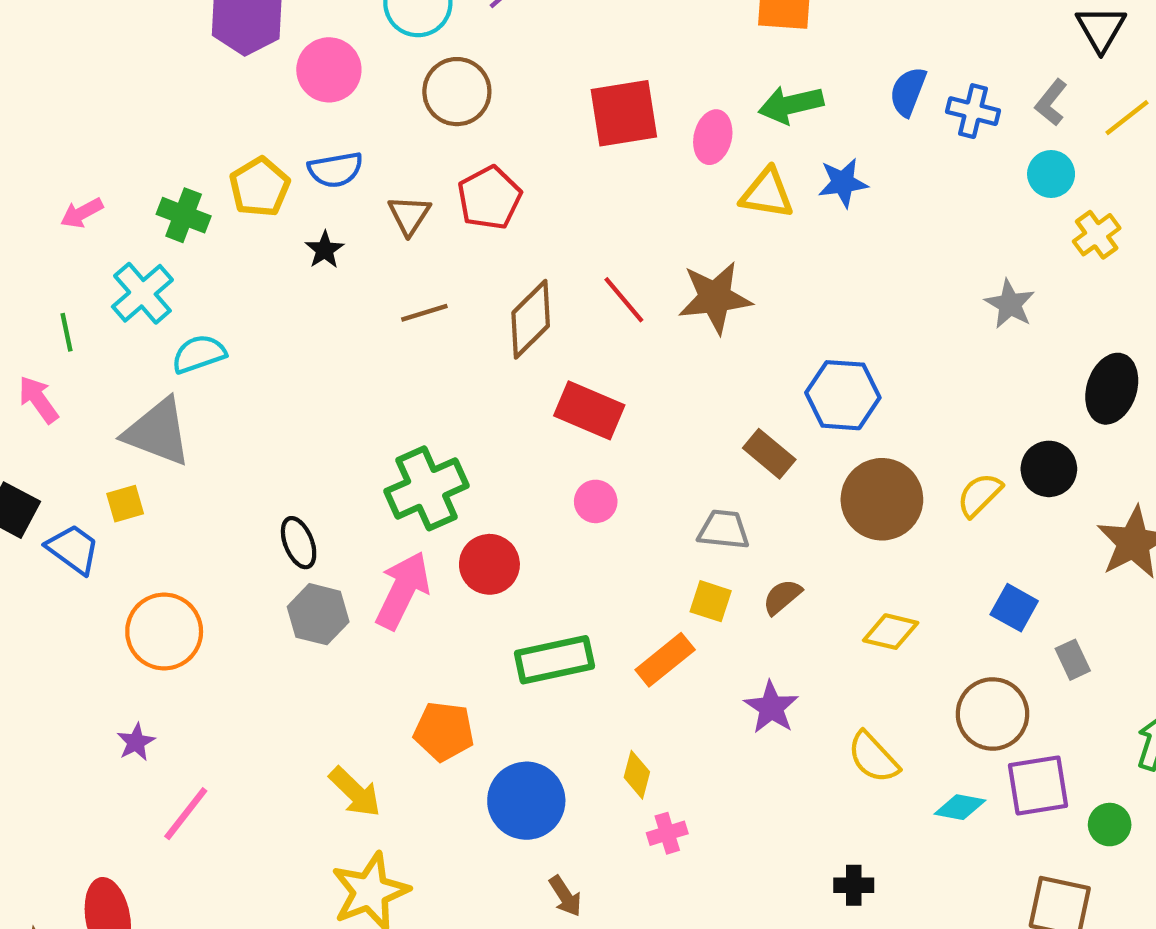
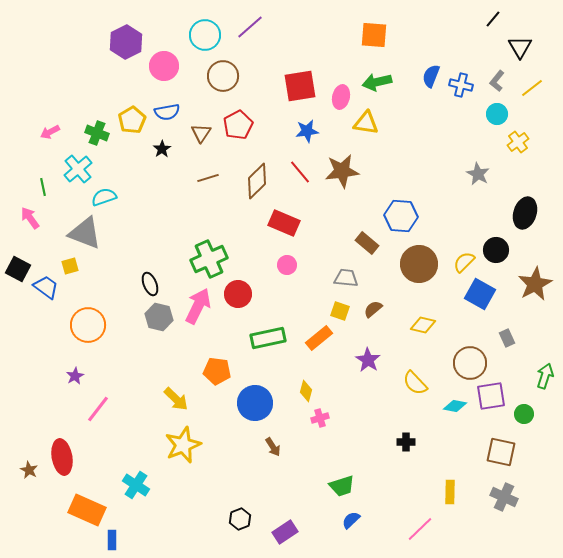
blue star: (843, 183) -> (307, 131), moved
blue square: (1014, 608) -> (480, 294), moved, size x1.4

